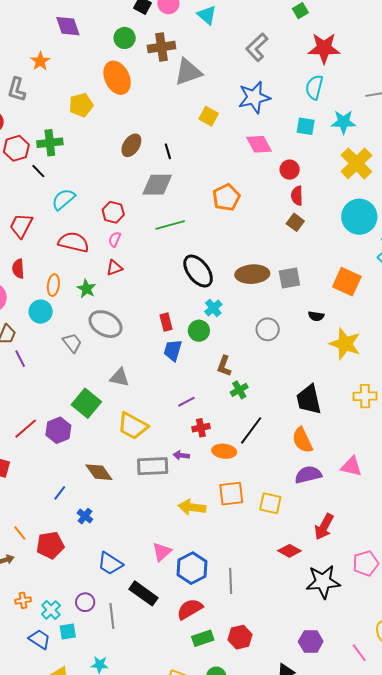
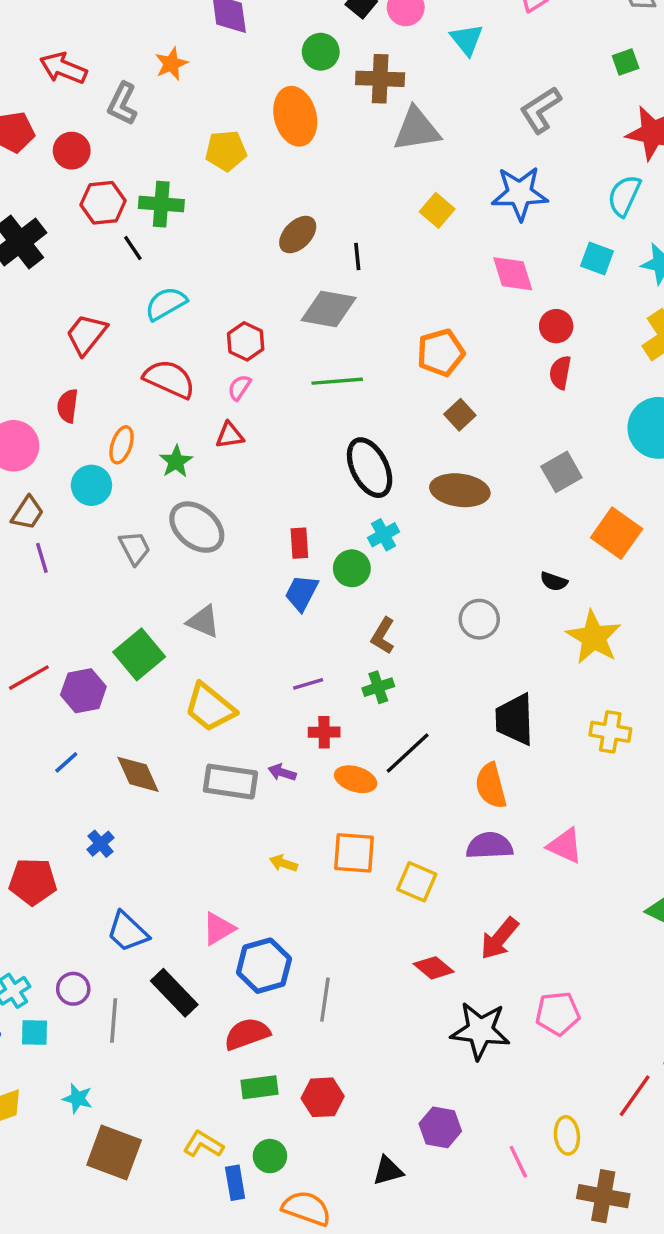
brown square: (295, 222) -> (460, 415), moved
gray square: (289, 278) -> (561, 472), moved, turned -30
gray circle: (268, 329) -> (479, 619), moved
green cross: (239, 390) -> (378, 687), moved
blue line: (60, 493) -> (66, 762), moved
yellow arrow: (192, 507) -> (283, 863), size x0.6

